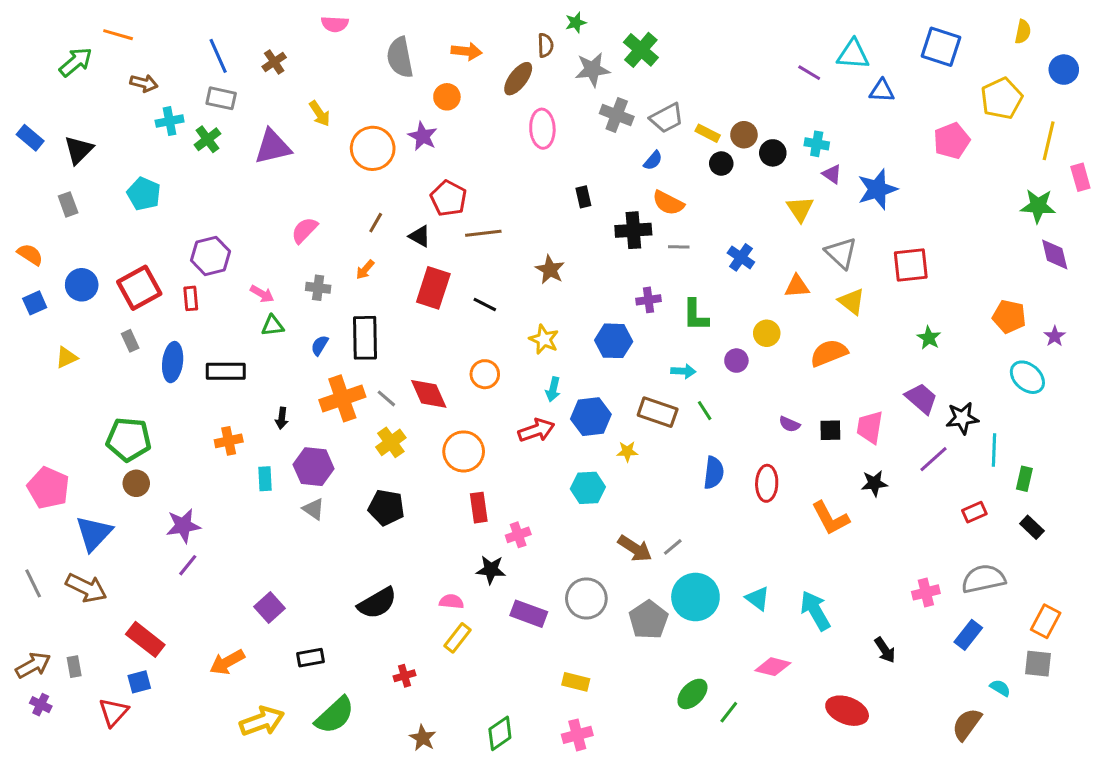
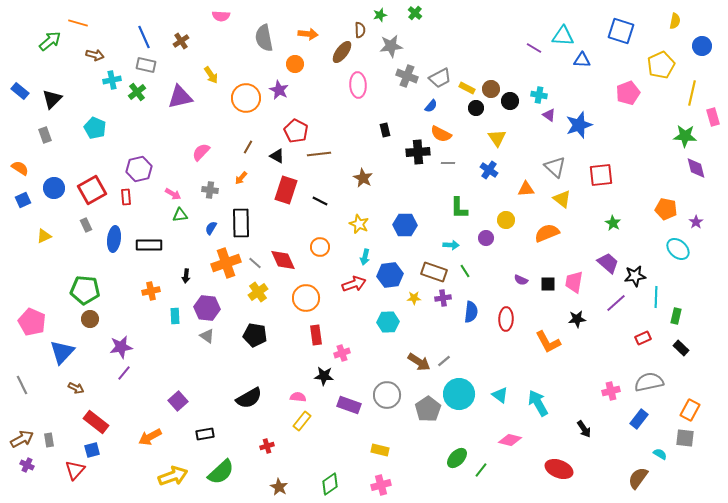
green cross: (641, 50) -> (415, 13), moved, size x0.6
yellow triangle: (800, 209) -> (497, 138), moved
purple cross: (648, 300) -> (443, 298), moved
brown arrow: (86, 588) -> (76, 388), moved, size x0.6

